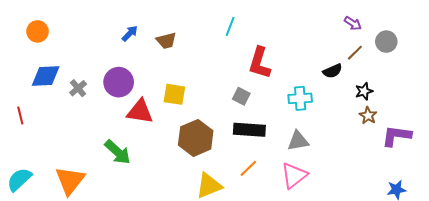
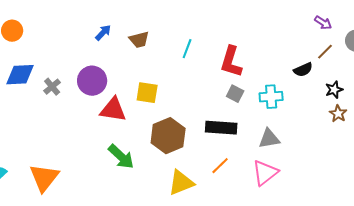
cyan line: (230, 26) -> (187, 49), moved
gray square: (241, 96) -> (235, 94), moved
green arrow: (118, 152) -> (121, 157), moved

